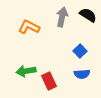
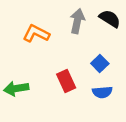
green arrow: (26, 71) -> (16, 88), moved
red rectangle: (49, 81) -> (66, 81), moved

